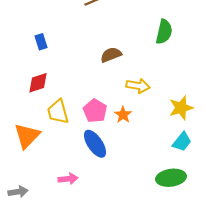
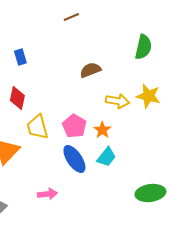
red diamond: (38, 83) -> (17, 98), turned -60
yellow star: (181, 108) -> (148, 96), moved, turned 30
cyan trapezoid: (182, 142) -> (106, 157), moved

